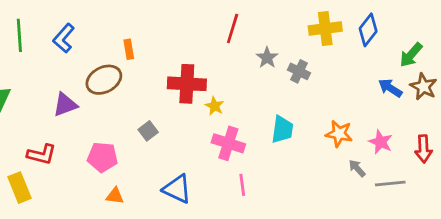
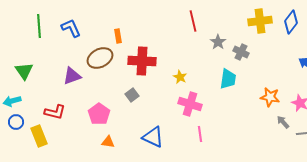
red line: (233, 29) -> (193, 21), turned -30
blue L-shape: (64, 38) -> (71, 28), turned 115
red cross: (187, 84) -> (142, 61), moved
cyan trapezoid: (282, 130) -> (228, 79), moved
pink pentagon: (102, 157) -> (99, 114), turned 30

